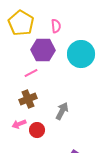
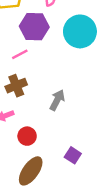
red circle: (37, 130) -> (27, 136), moved

